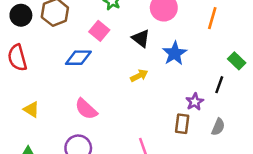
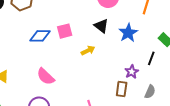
pink square: (99, 31) -> (65, 31), moved, turned 35
black triangle: (141, 38) -> (101, 26), moved
blue star: (175, 53) -> (128, 33), moved

